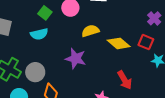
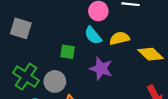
green square: (45, 13) -> (68, 52), moved, turned -32
cyan semicircle: (39, 34) -> (93, 35), moved, turned 60

